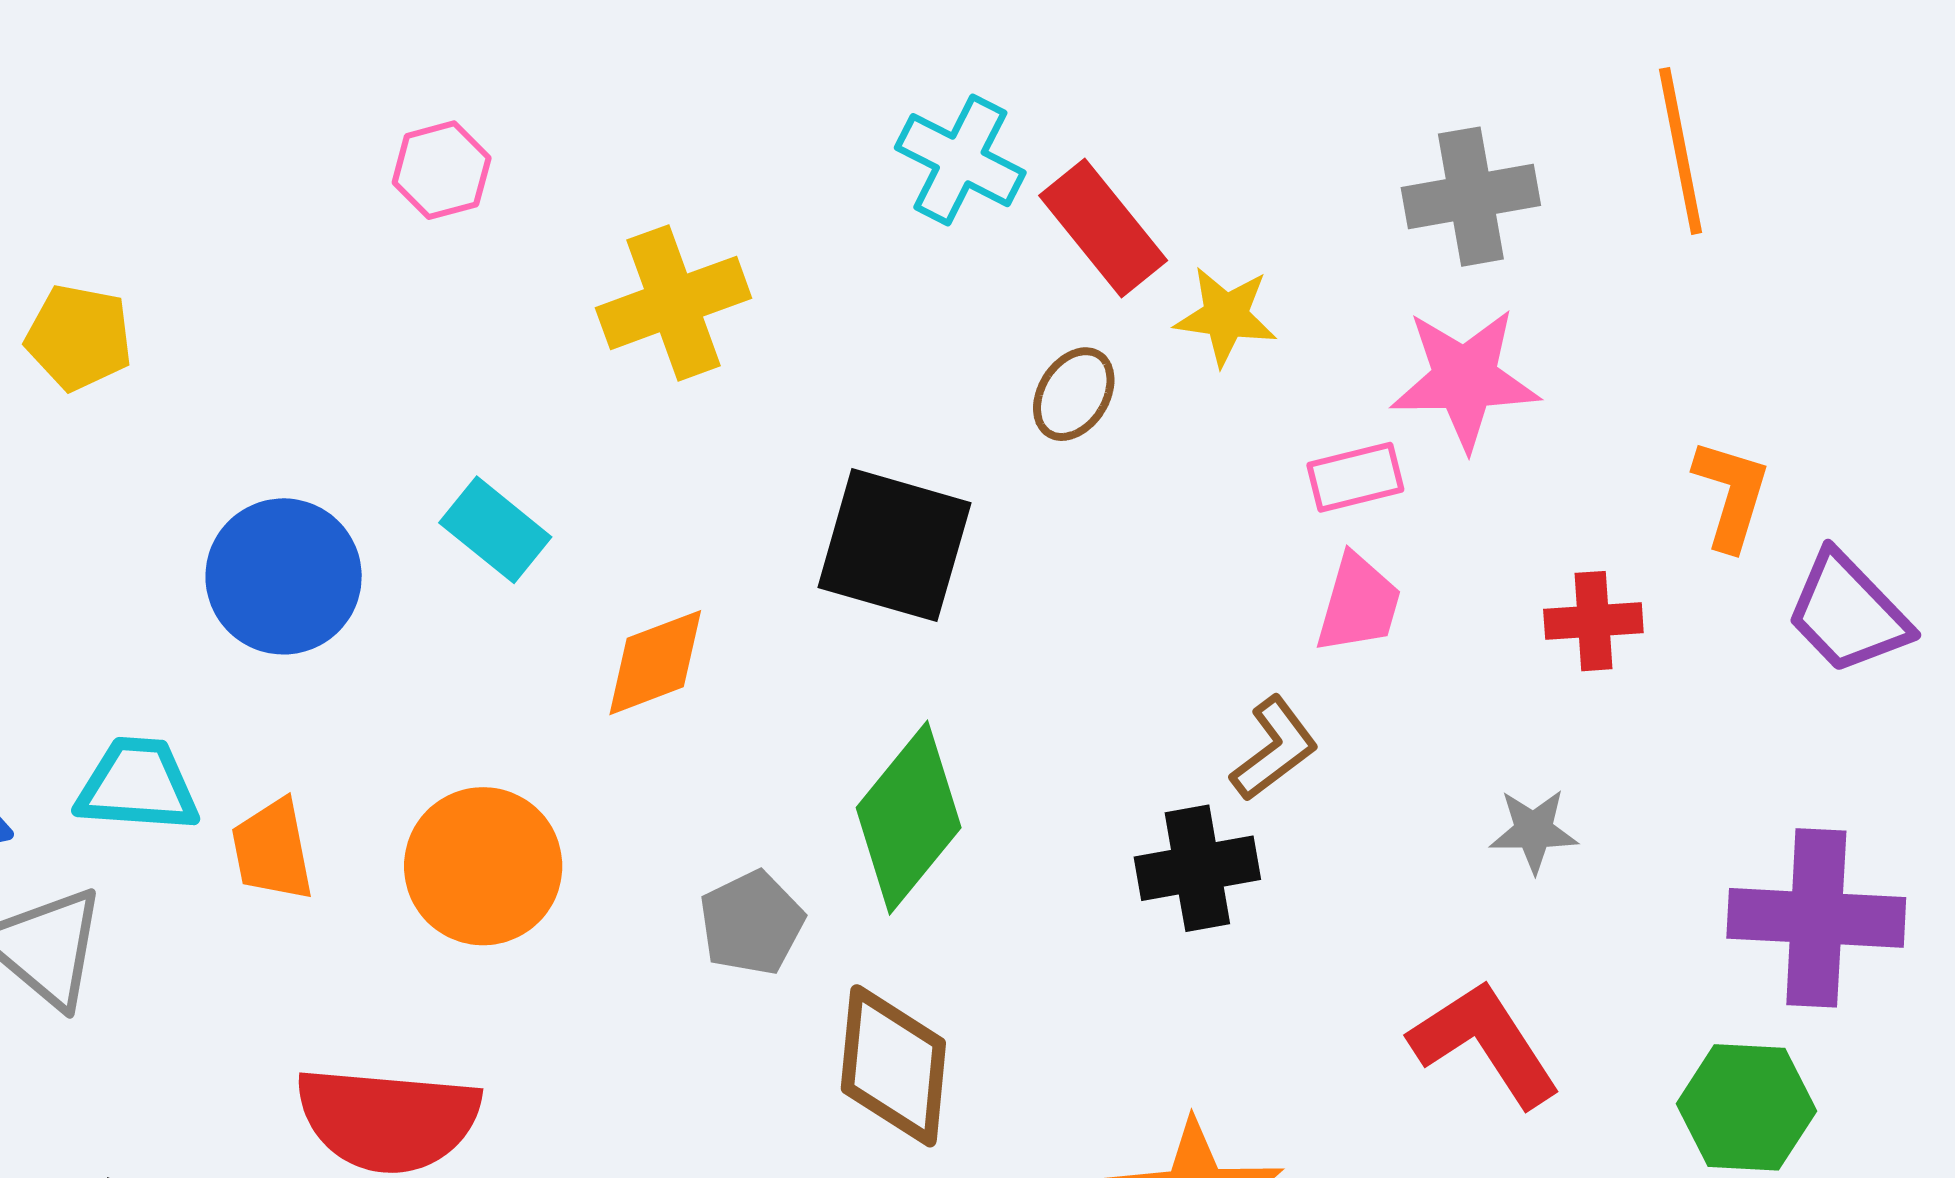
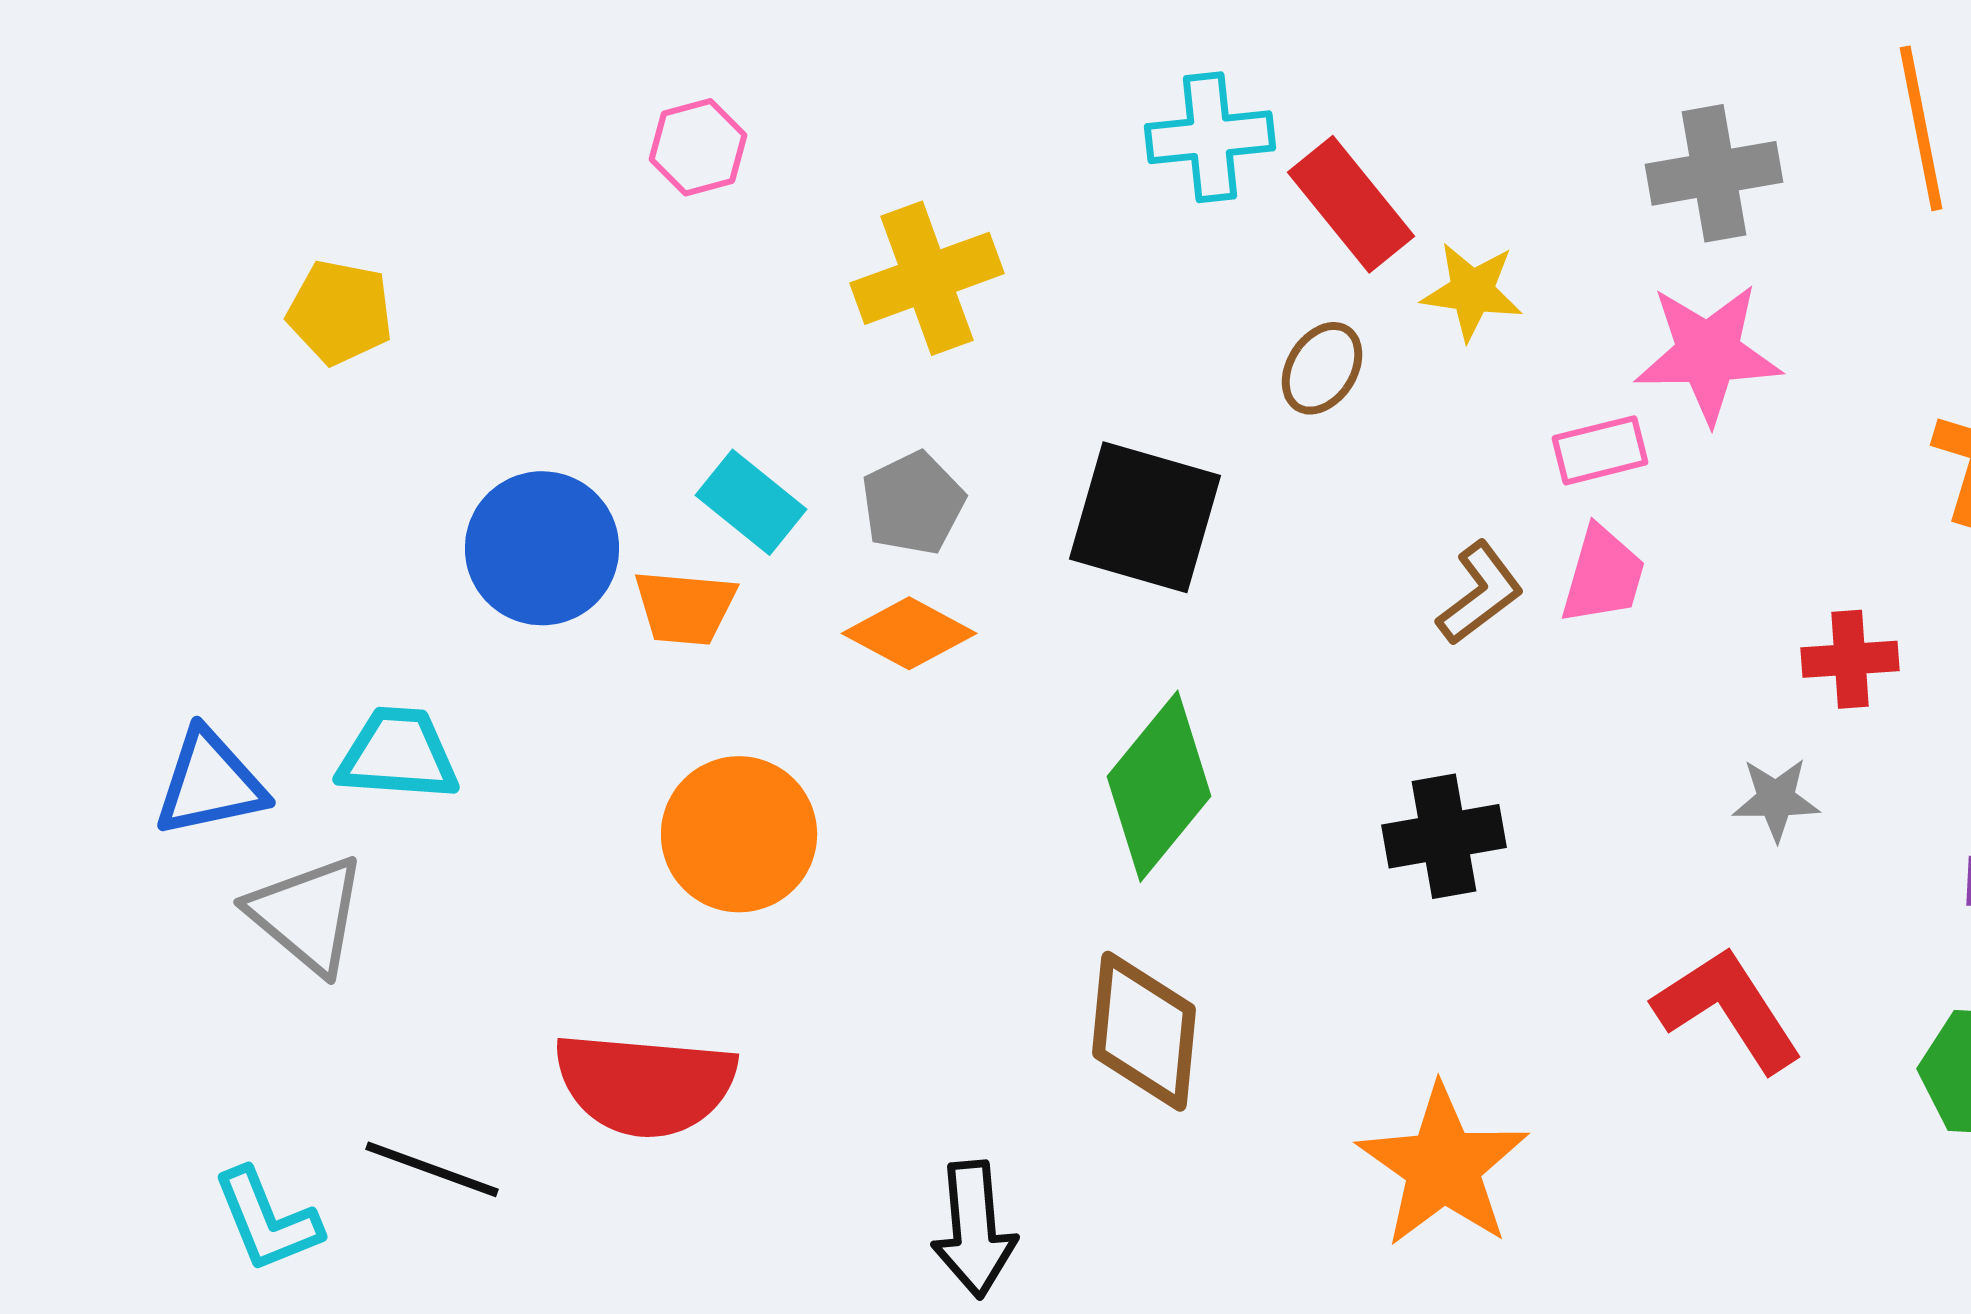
cyan cross: (960, 160) -> (1210, 137), turned -33
red cross: (1593, 621) -> (1850, 659), moved
orange diamond: (655, 663) -> (909, 633), turned 49
brown L-shape: (1274, 749) -> (1480, 593), moved
orange trapezoid: (272, 850) -> (685, 607), moved, turned -74
gray pentagon: (752, 923) -> (913, 503), moved

